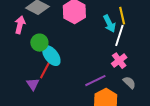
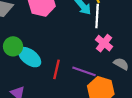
red line: (45, 70) -> (57, 69), moved
purple line: (95, 81) -> (84, 71), turned 60

